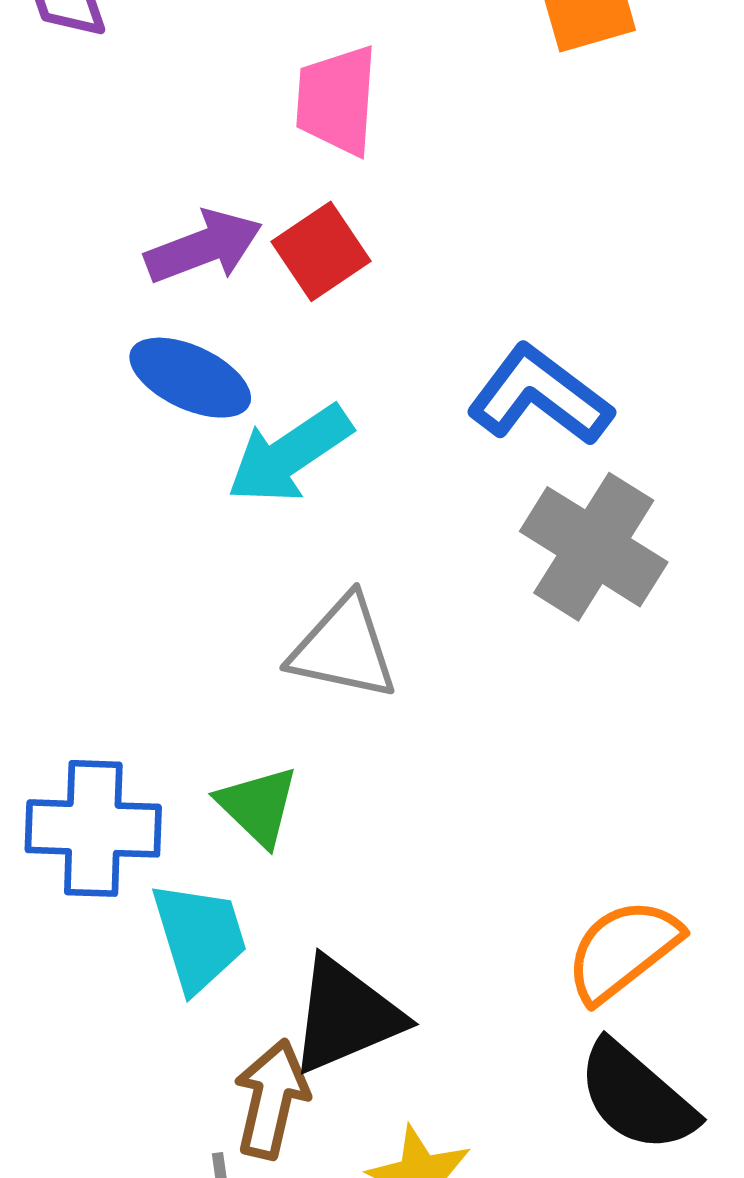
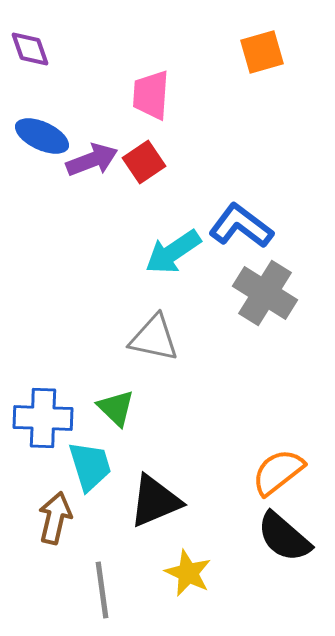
blue ellipse: (190, 378) -> (42, 136), moved
cyan arrow: (289, 454) -> (173, 252), moved
brown arrow: (271, 1099) -> (55, 518), moved

